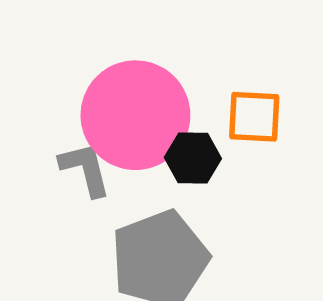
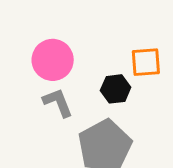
pink circle: (135, 115) -> (53, 60), moved, size x0.7

